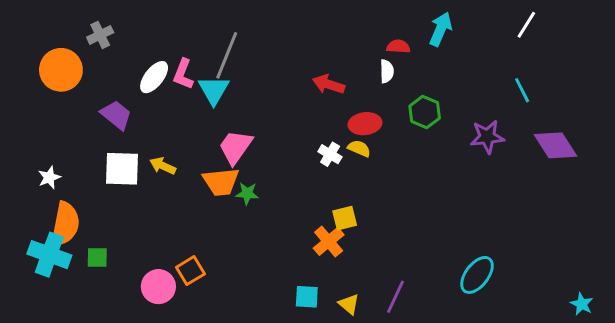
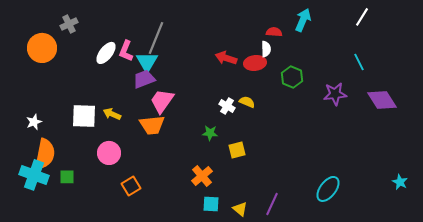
purple trapezoid: (116, 115) -> (144, 79), moved, turned -60
red ellipse: (365, 124) -> (255, 63), moved
green star: (247, 193) -> (210, 133), moved
orange cross: (329, 241) -> (202, 176), moved
pink circle: (158, 287) -> (109, 153), moved
cyan star: (582, 304) -> (400, 182), moved

